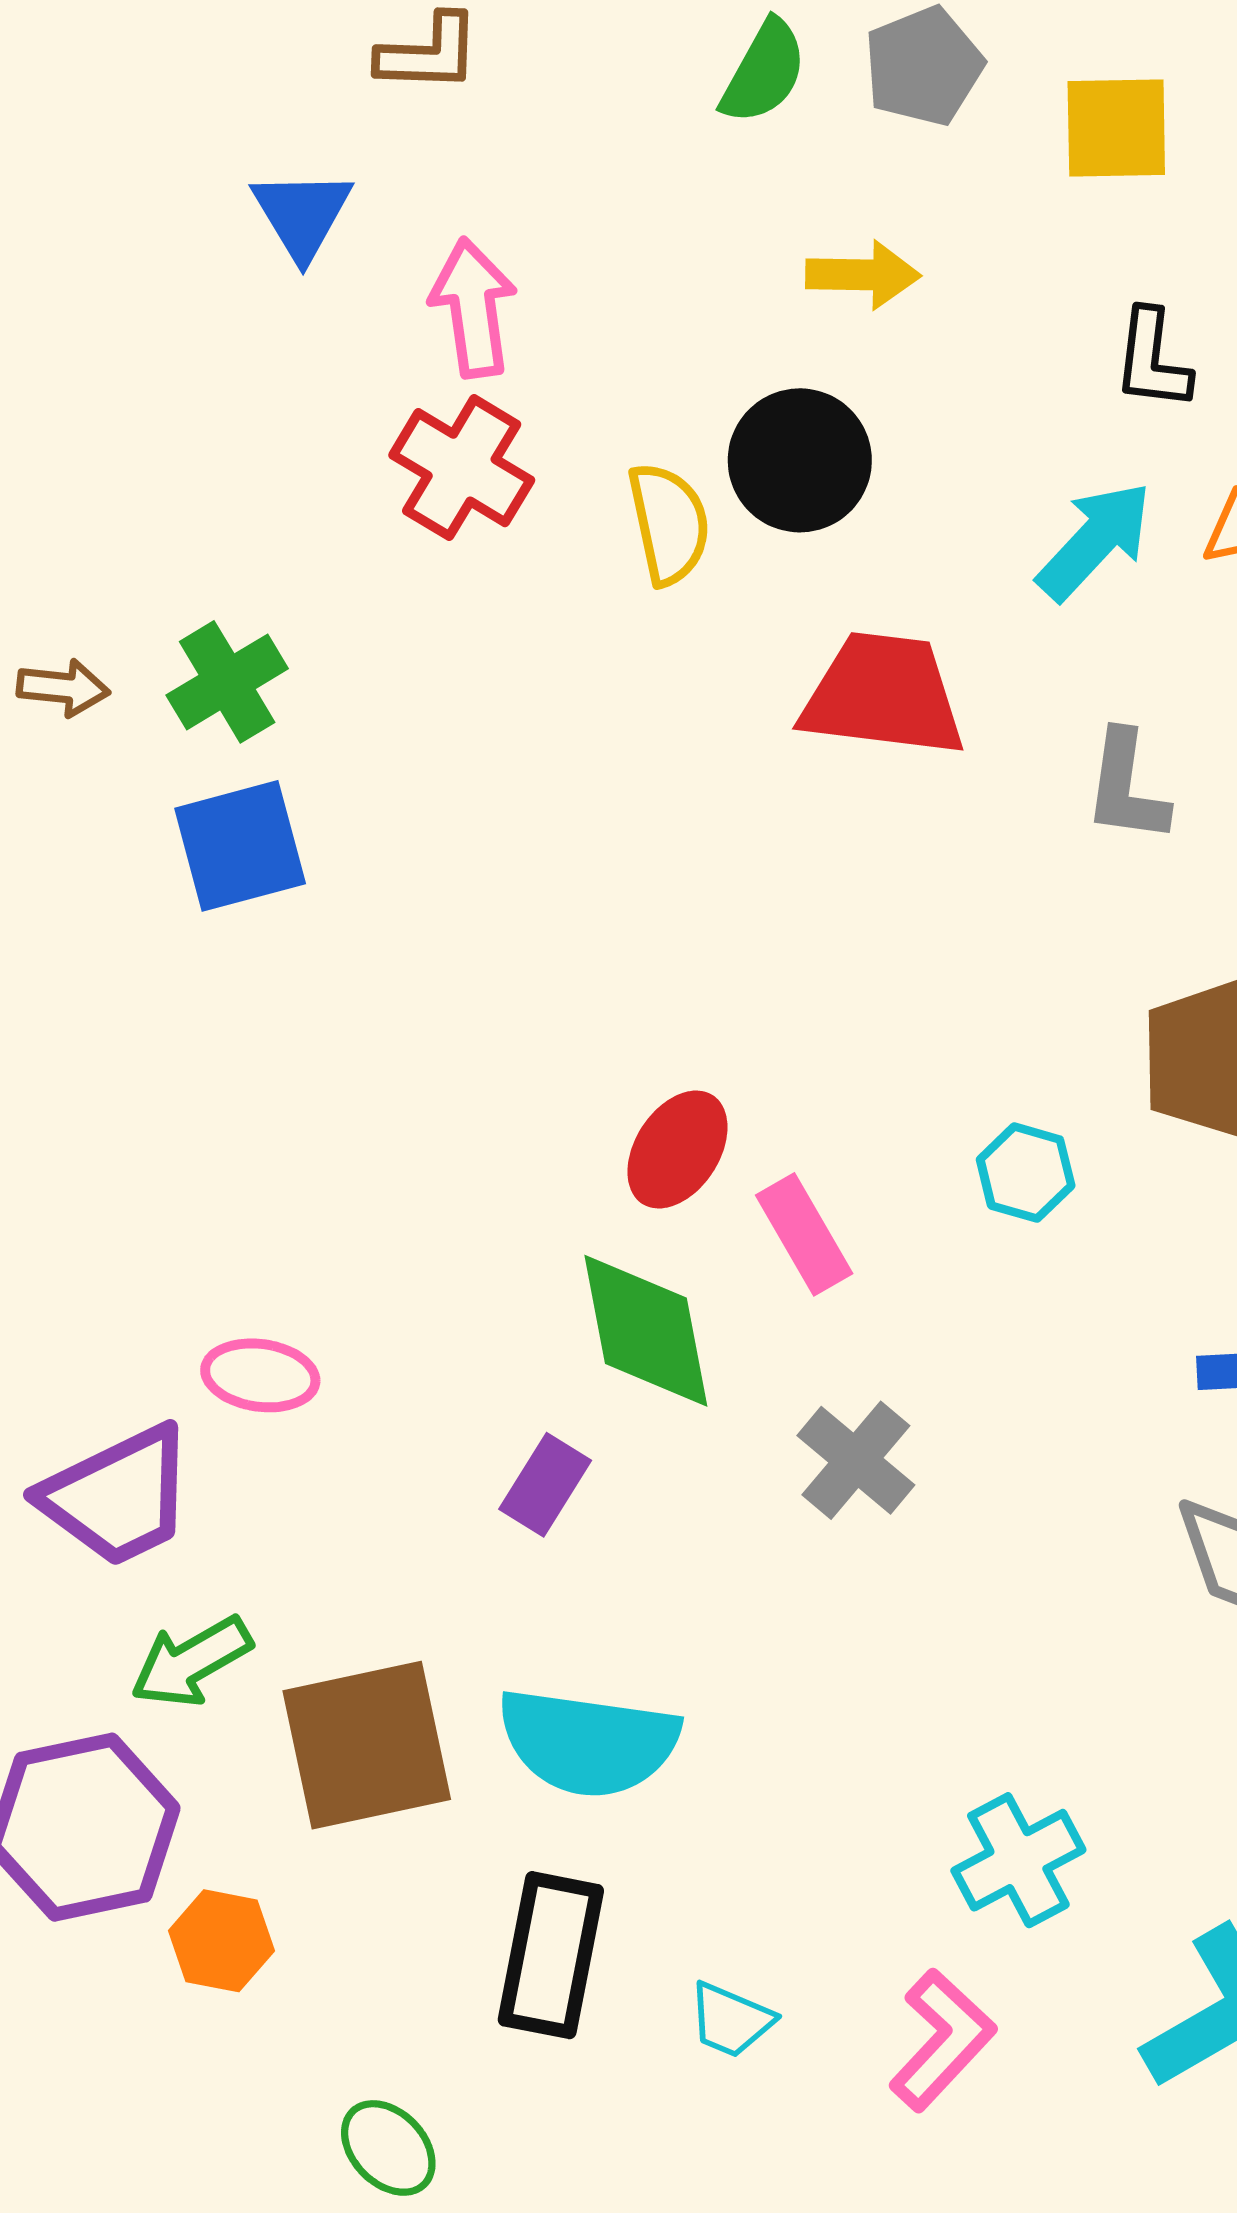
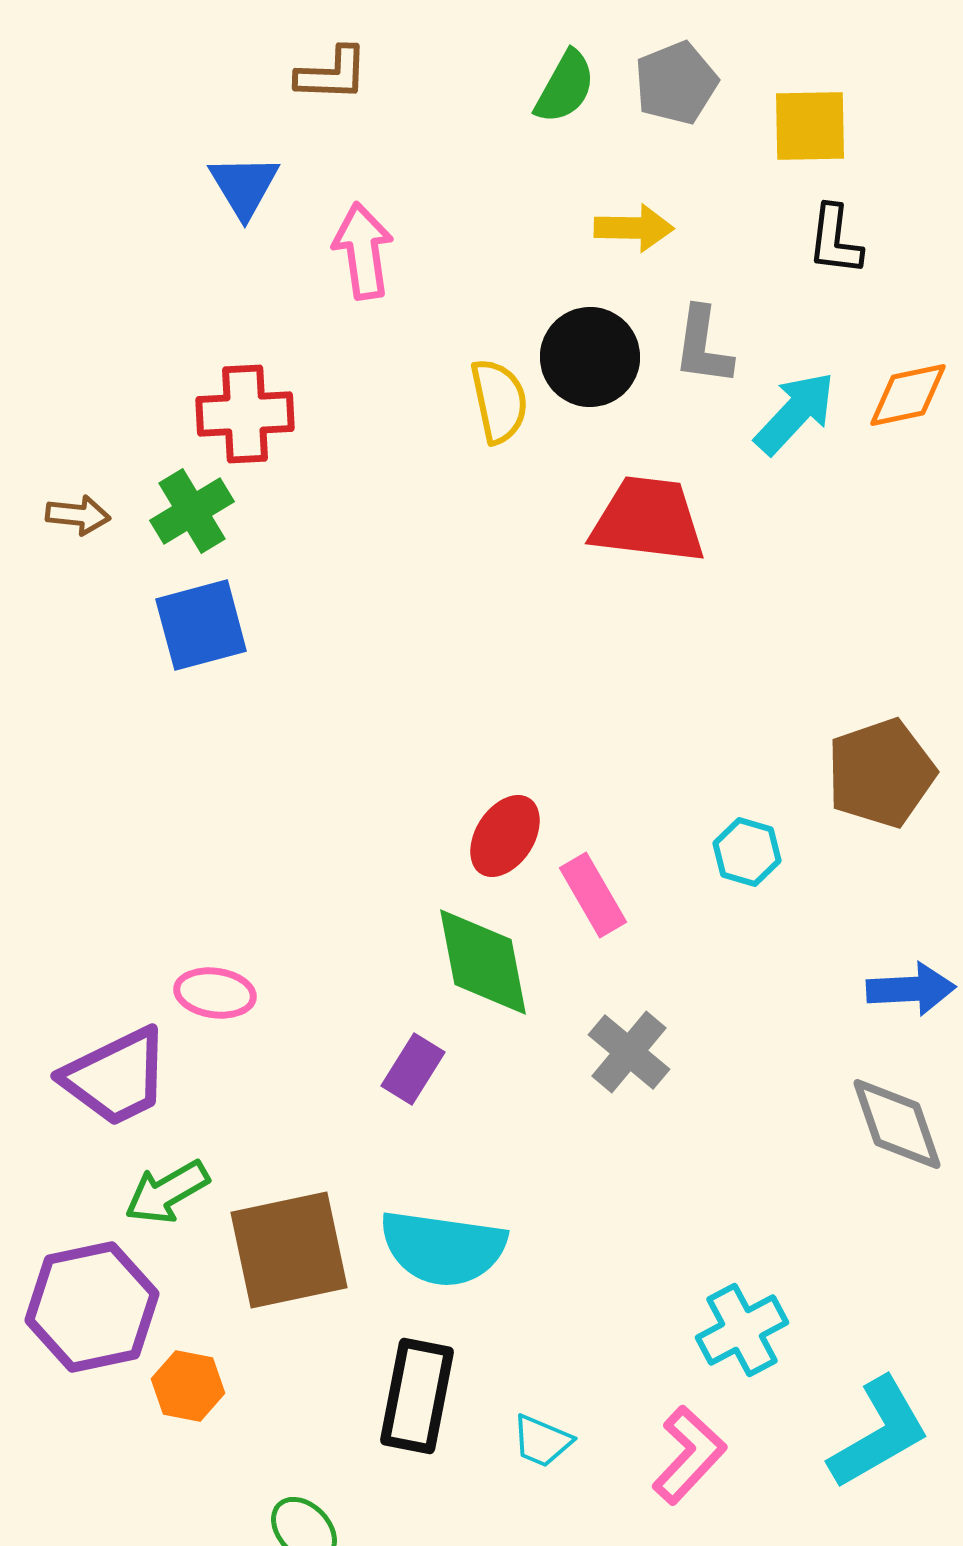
black L-shape: (1152, 360) -> (835, 240), moved
red cross: (462, 468) -> (245, 414), moved, turned -34
gray L-shape: (1126, 787) -> (703, 346), moved

